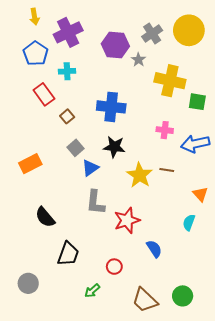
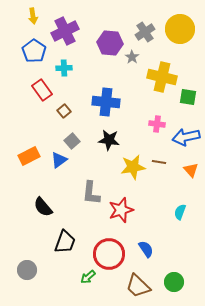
blue triangle: (90, 168) -> (59, 160), moved
yellow star: (140, 175) -> (133, 167), turned 30
orange triangle: (200, 194) -> (191, 170), moved
blue semicircle: (154, 249) -> (146, 249), moved
red circle: (114, 267) -> (109, 254), size x2.0

